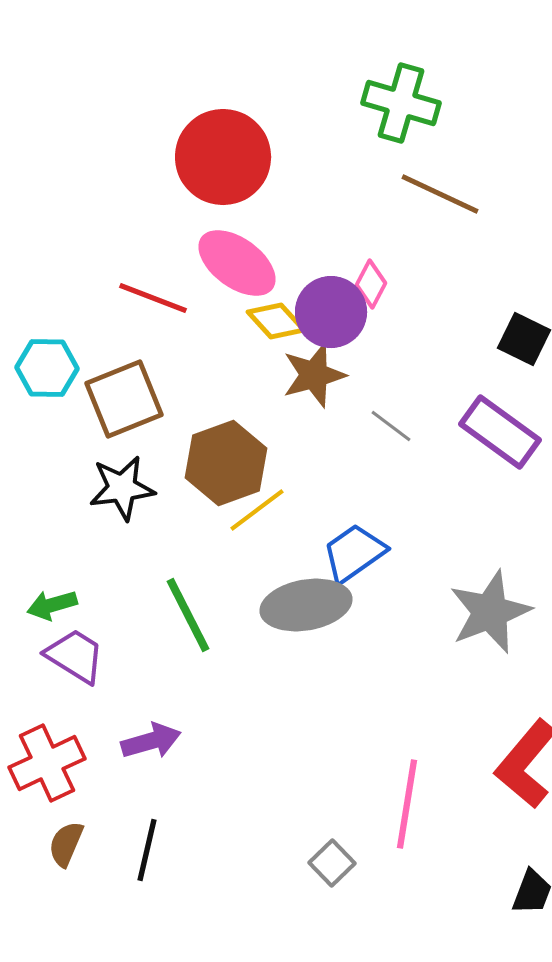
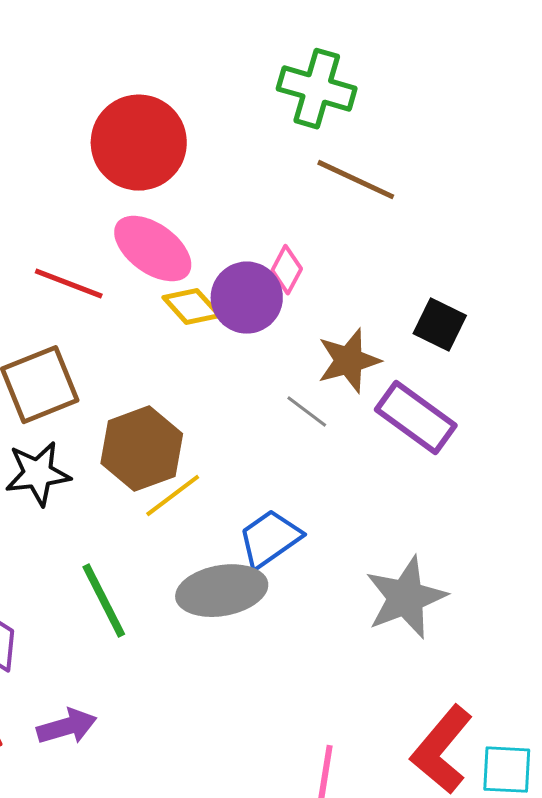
brown star: (314, 375) -> (349, 361), moved

